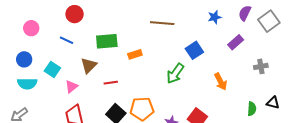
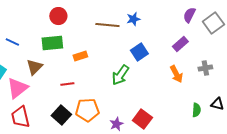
red circle: (75, 14) -> (58, 16), moved
blue star: (215, 17) -> (133, 19), moved
orange arrow: (221, 82) -> (176, 74), moved
red line: (111, 83) -> (67, 84), moved
pink triangle: (72, 87) -> (17, 88), size x1.6

